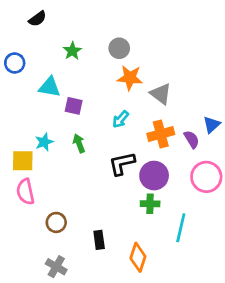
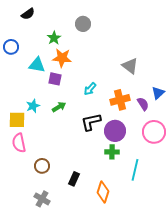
gray circle: (119, 48) -> (83, 24), moved
orange star: (130, 78) -> (62, 58), moved
gray triangle: (161, 94) -> (130, 66), moved
green arrow: (79, 143) -> (59, 107), turned 80
black rectangle: (99, 240) -> (74, 179), turned 32

